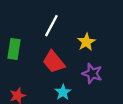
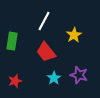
purple star: (92, 73) -> (79, 75), moved

